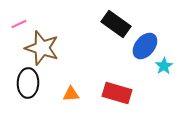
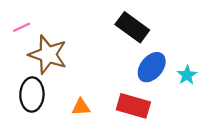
blue ellipse: (145, 46) -> (152, 67), moved

